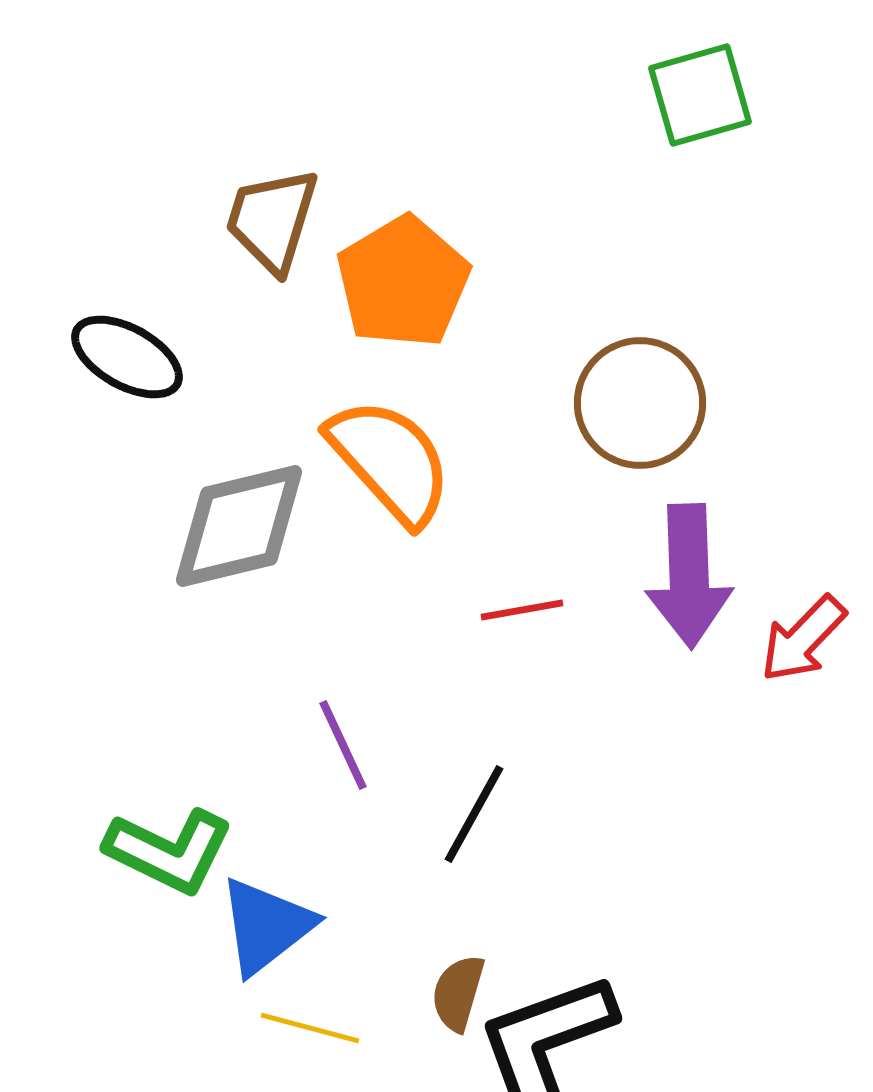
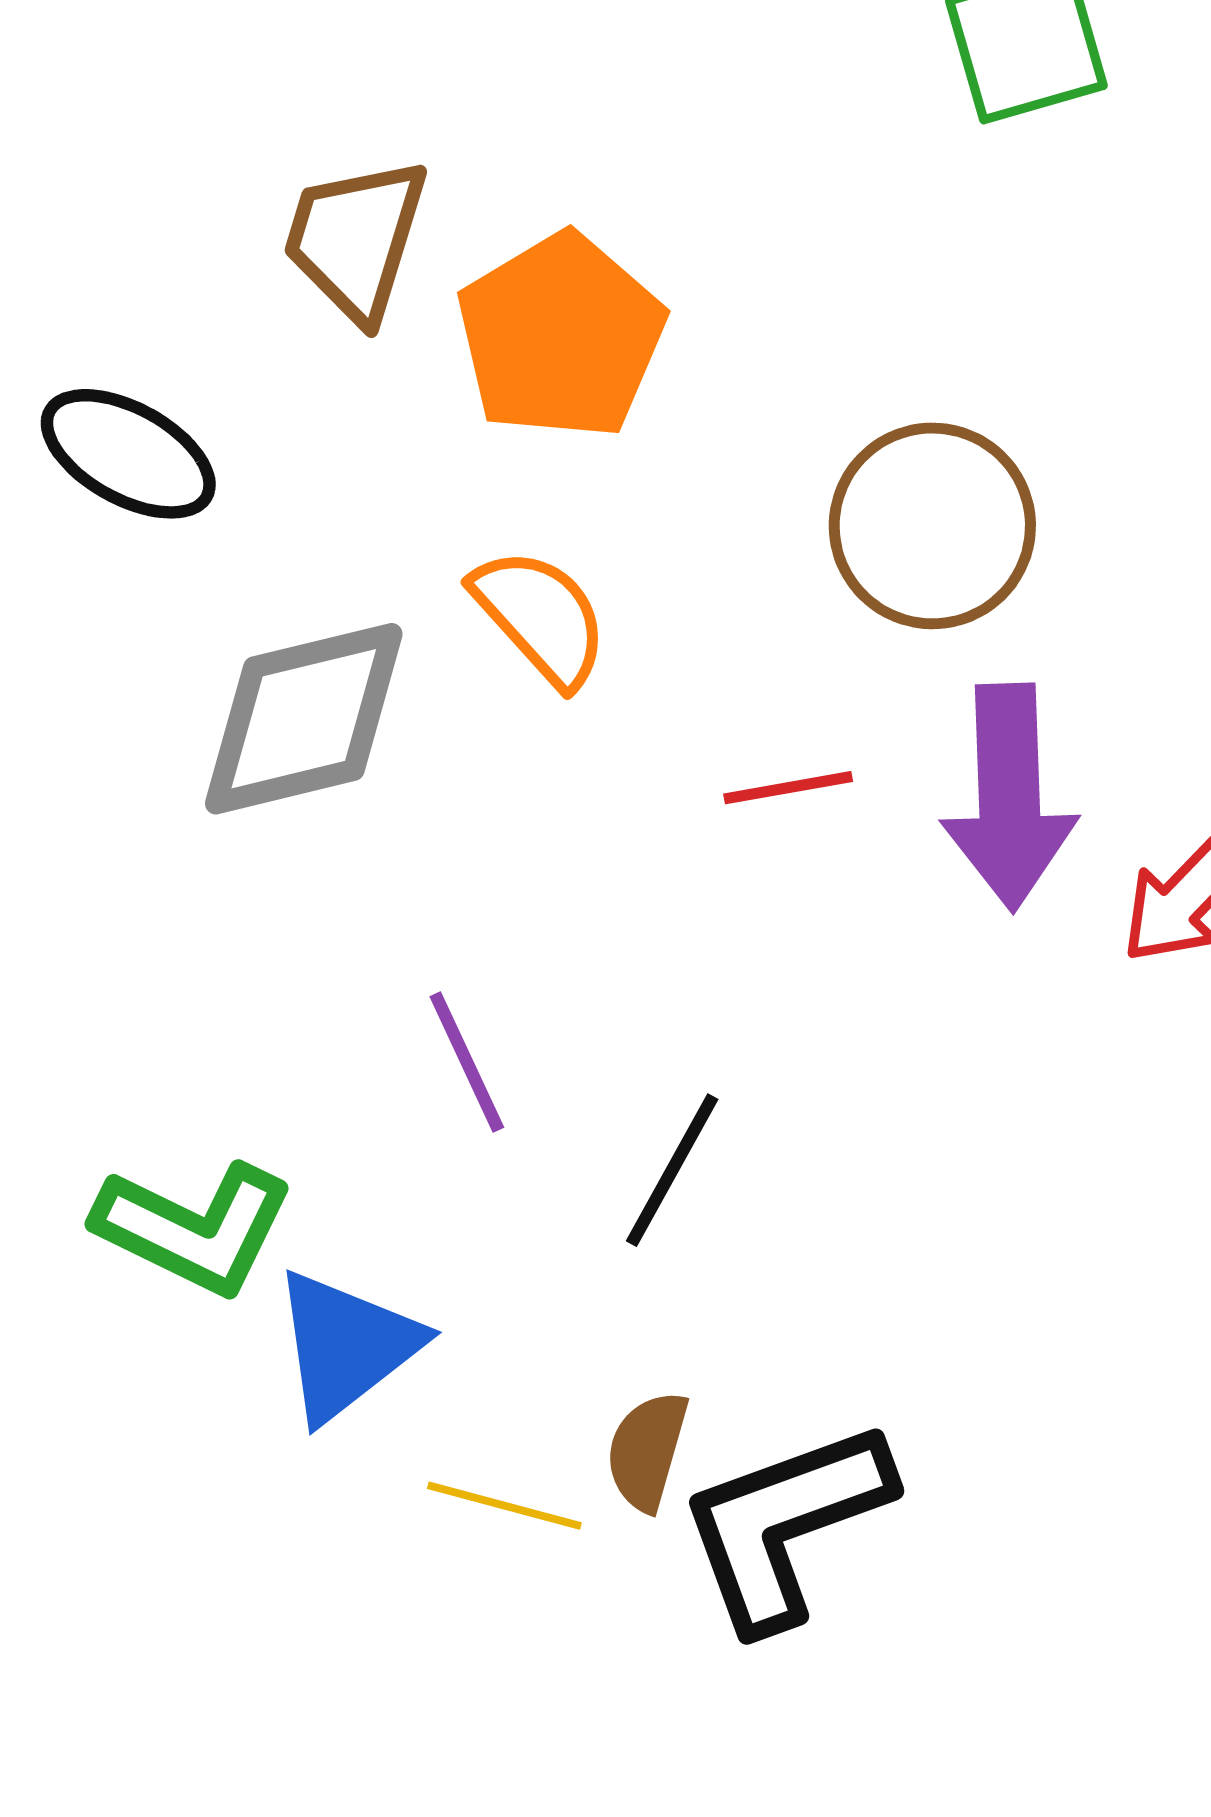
orange semicircle: (390, 461) -> (540, 617), size x0.7
red line: (522, 610) -> (788, 788), moved
yellow line: (310, 1028) -> (504, 1506), moved

